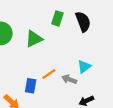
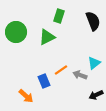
green rectangle: (57, 18) -> (59, 16), moved
blue rectangle: (31, 86) -> (44, 81), turned -32

